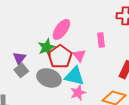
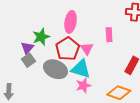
pink ellipse: (61, 29) -> (71, 22), turned -30
green star: (47, 47) -> (41, 37), moved

